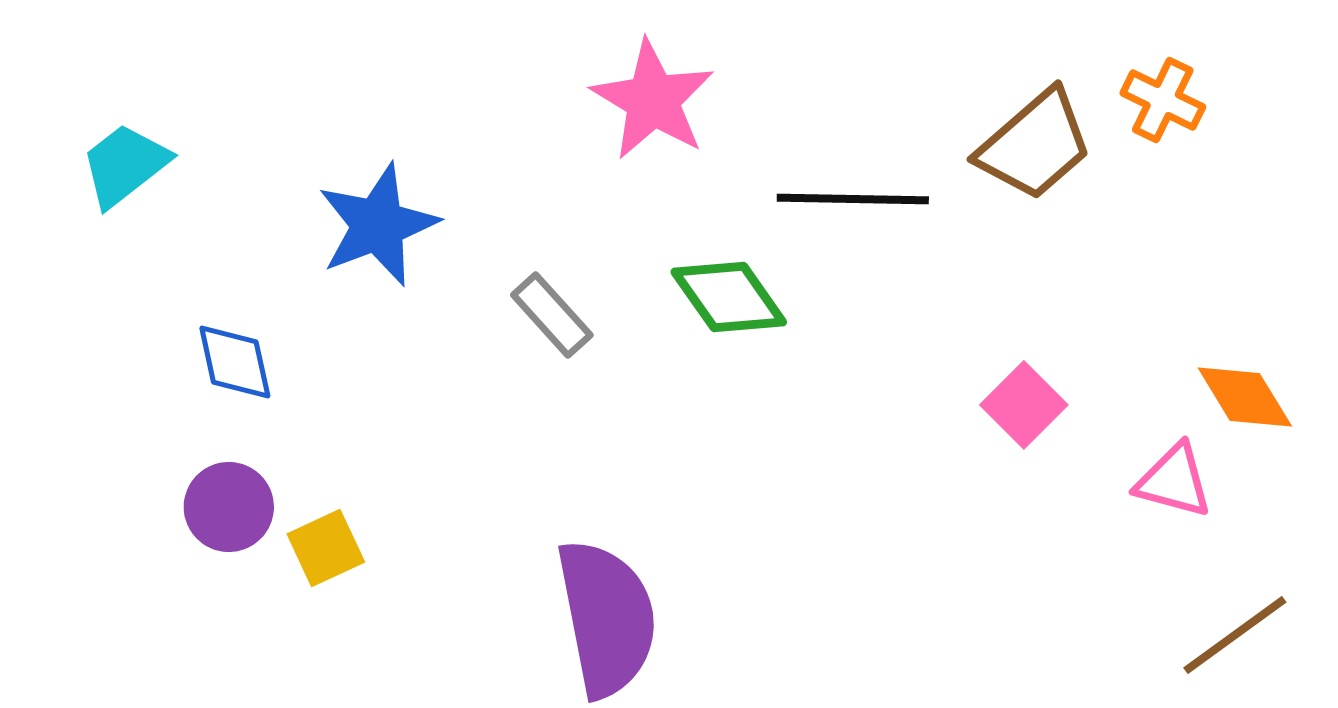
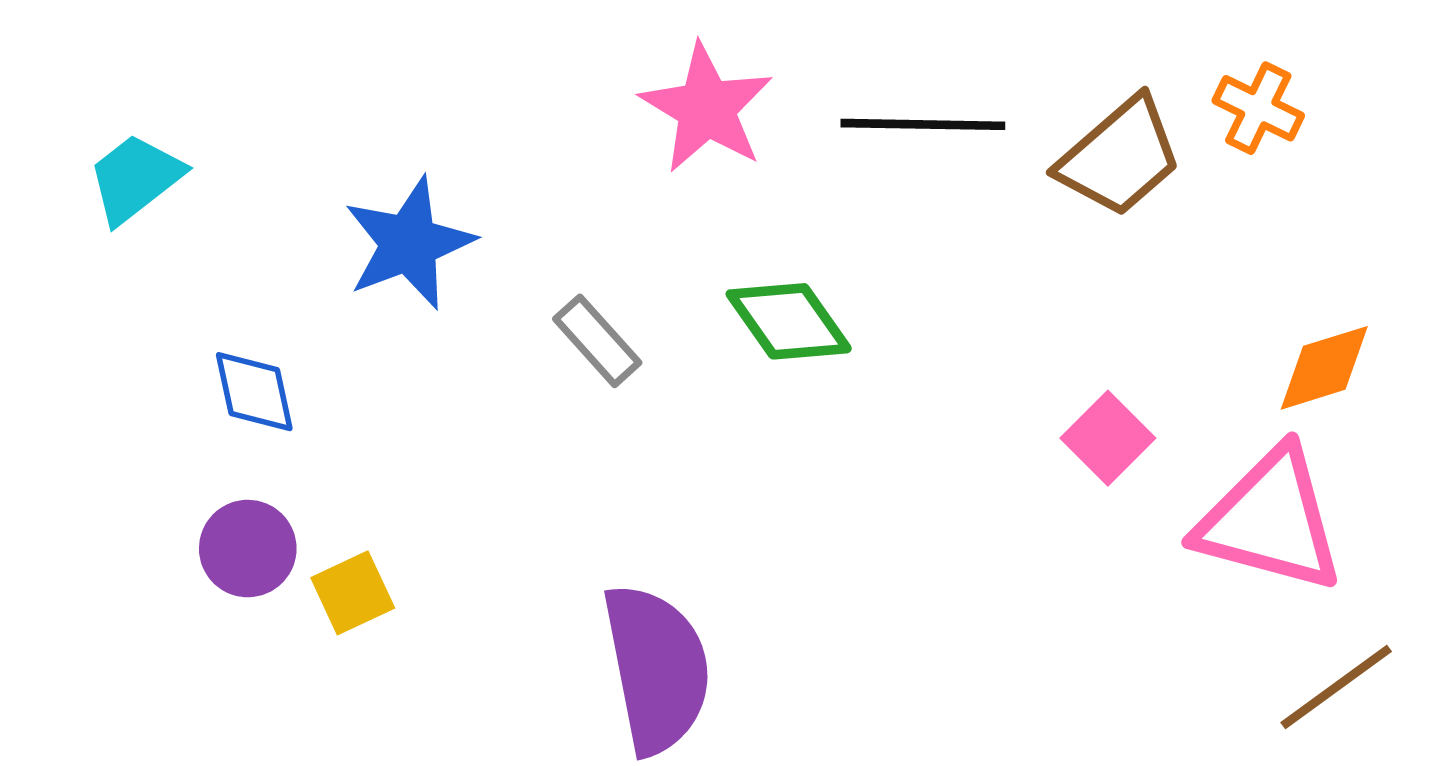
black line: (853, 199) -> (923, 124), moved
orange diamond: (1245, 397) -> (1324, 368), moved, turned -76
pink triangle: (1174, 481) -> (1270, 520), size x1.8

